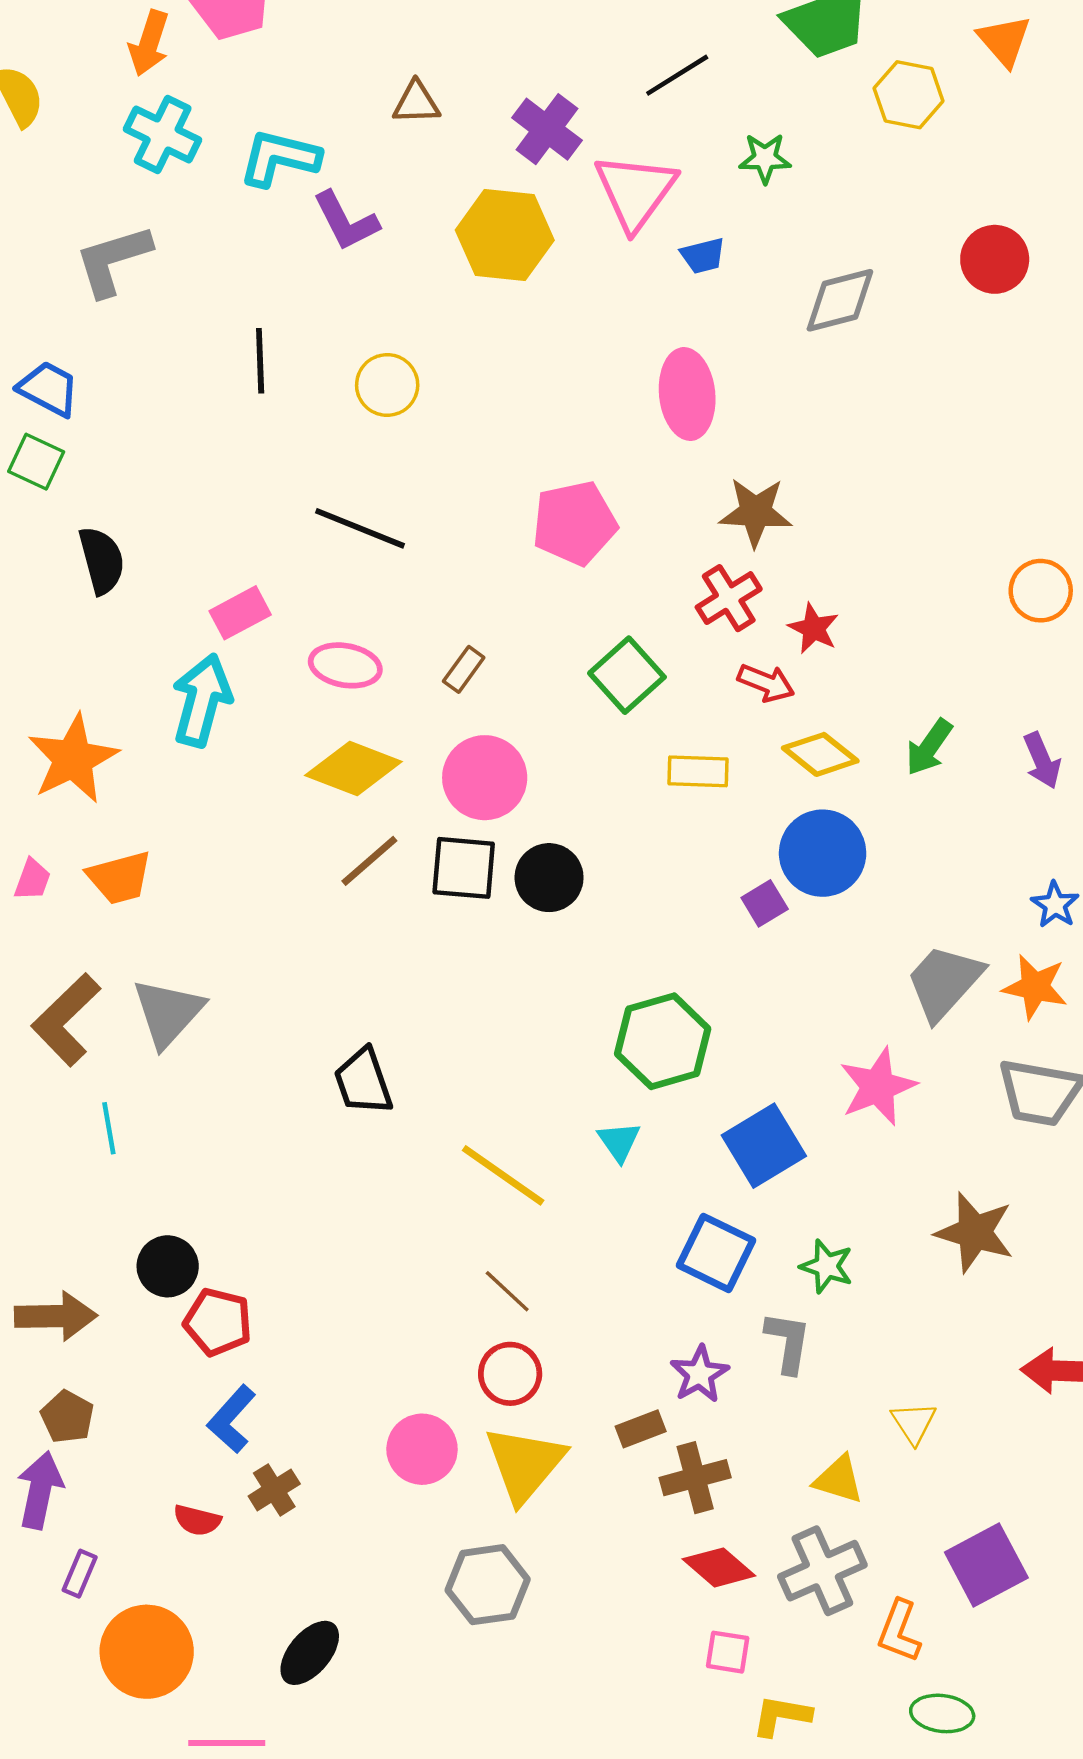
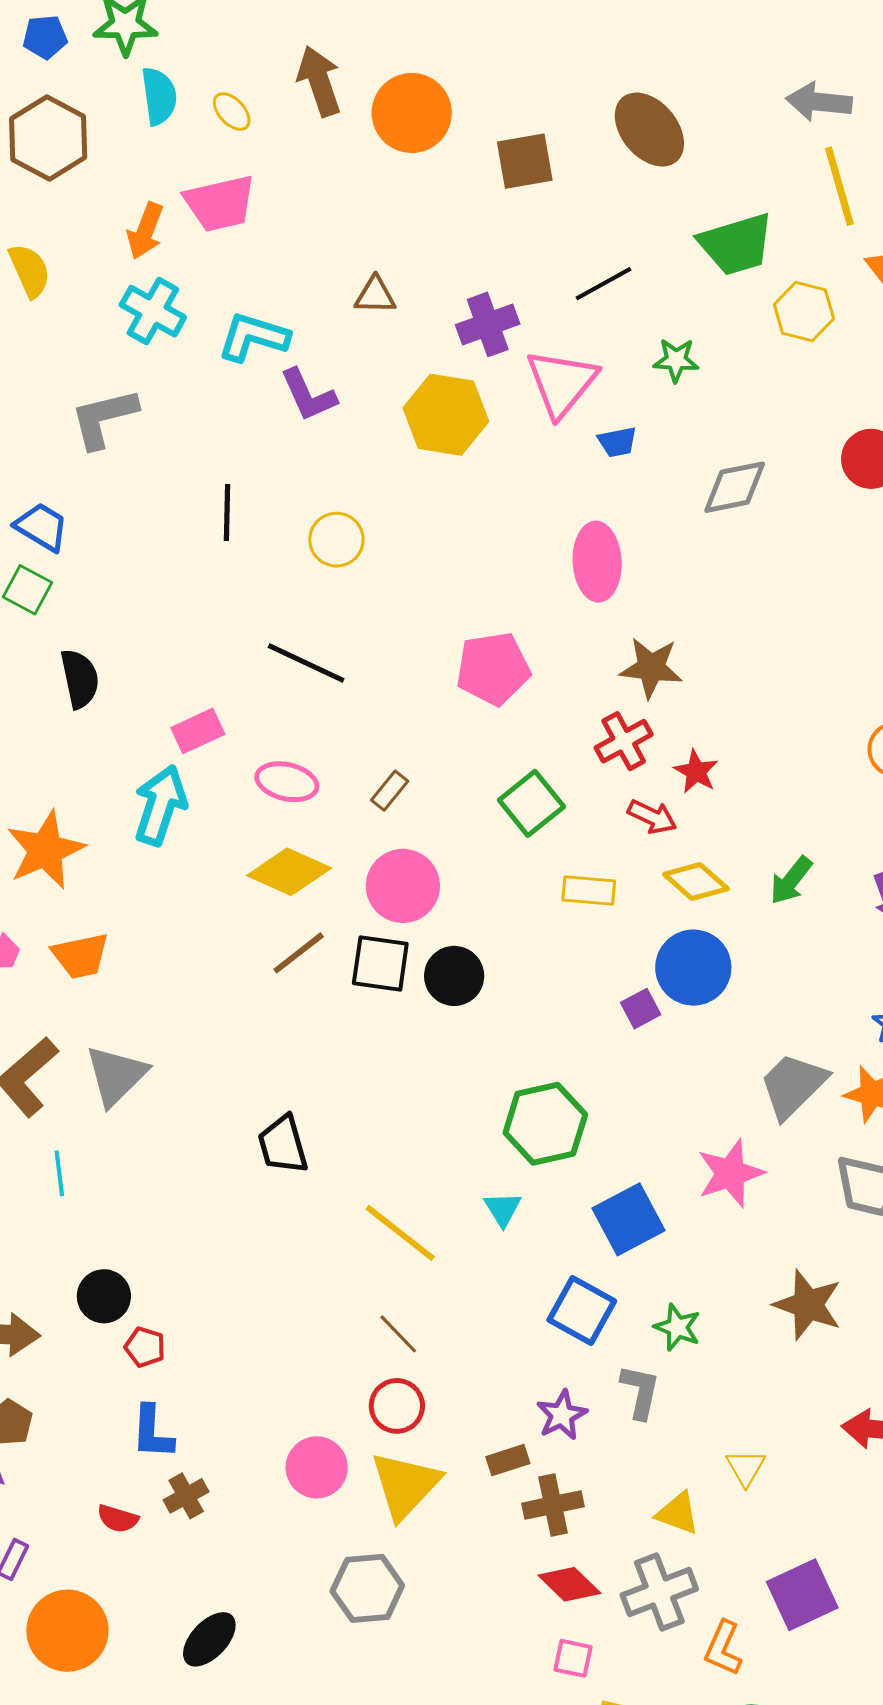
purple cross: (547, 129) -> (488, 324), turned 30
red pentagon: (218, 1322) -> (145, 1347), size x0.7
blue L-shape: (232, 1419) -> (152, 1432), turned -42

